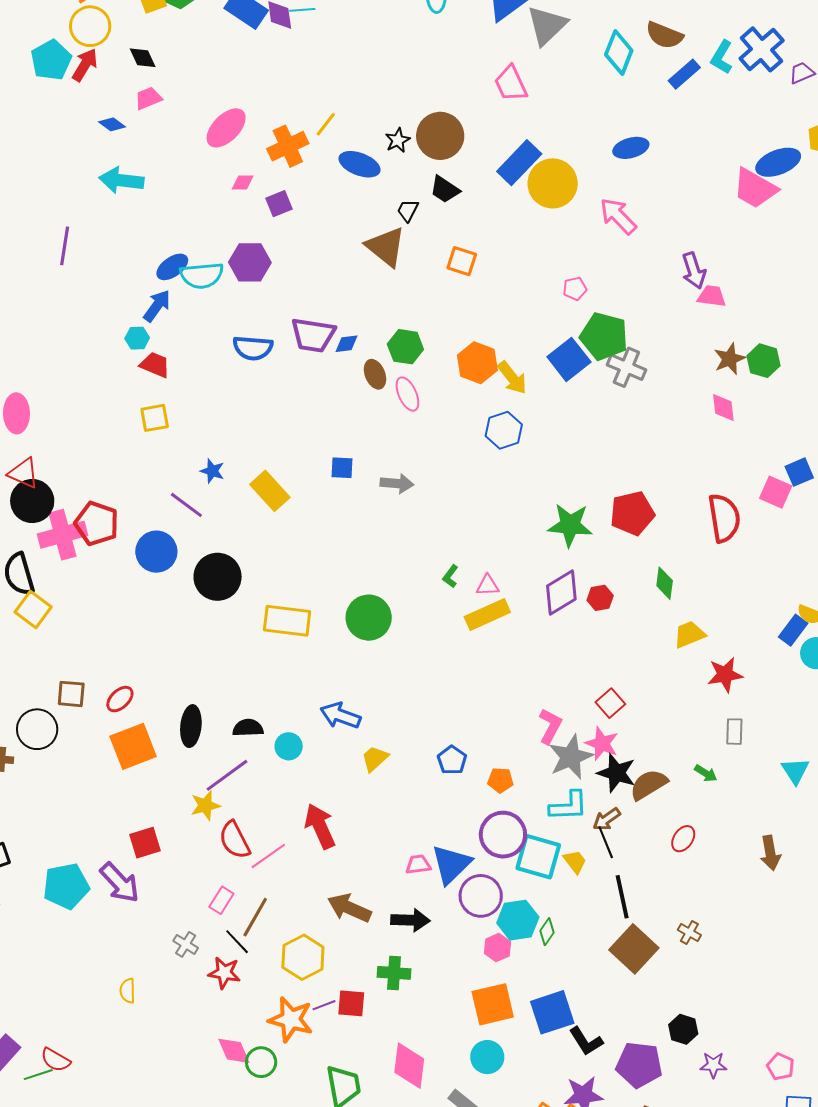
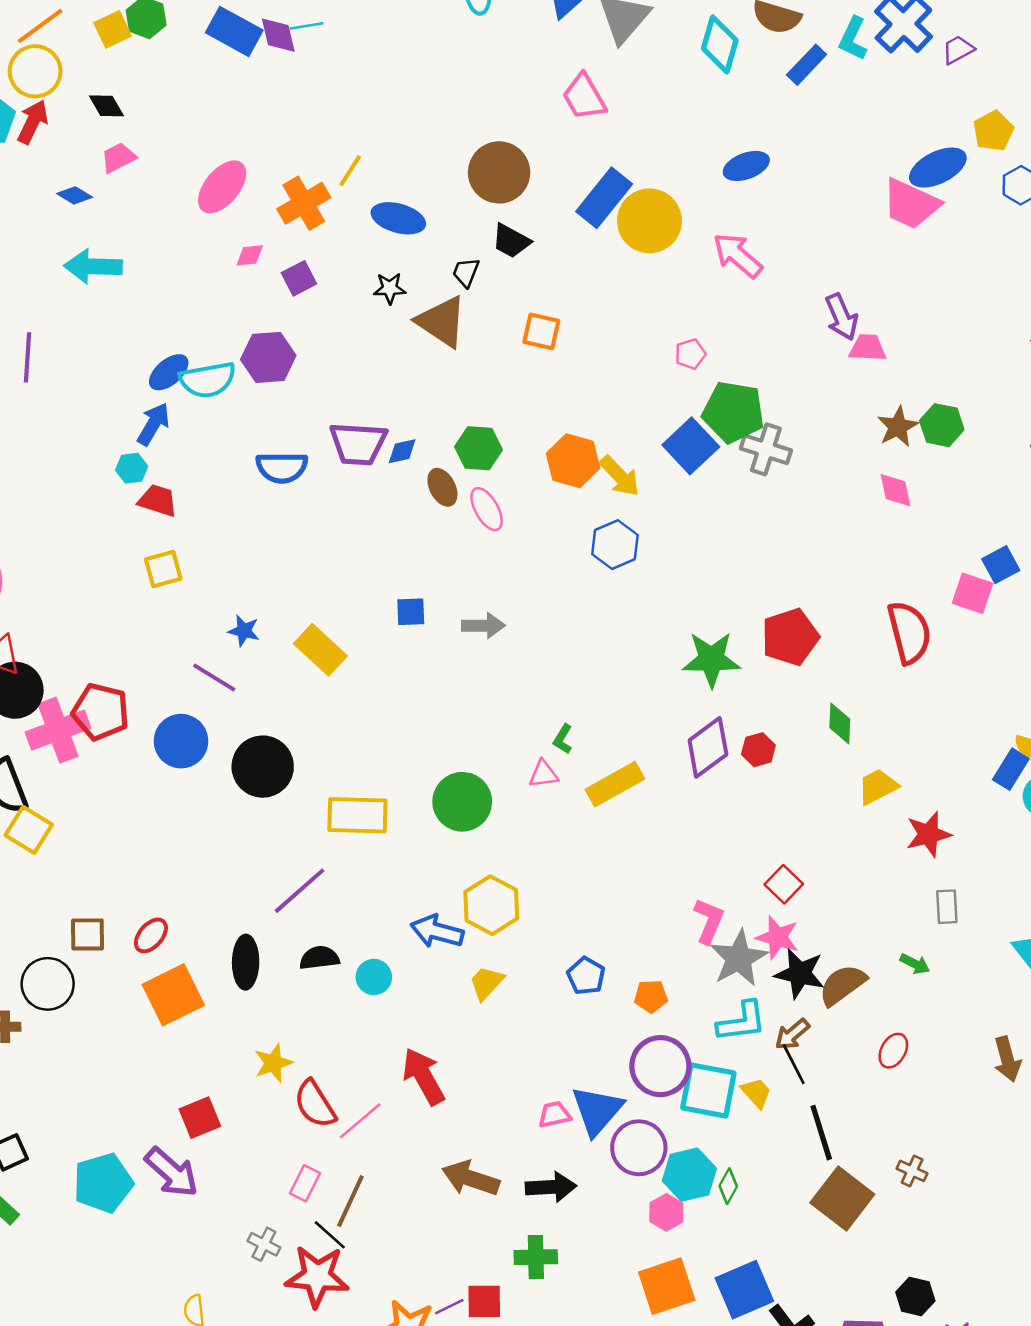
black star: (398, 140) -> (390, 288), moved, turned 30
pink triangle: (488, 585) -> (544, 774), moved
purple line: (227, 775) -> (300, 891), moved
yellow hexagon: (303, 957) -> (491, 905), moved
red star: (224, 973) -> (317, 1276), size x1.5

